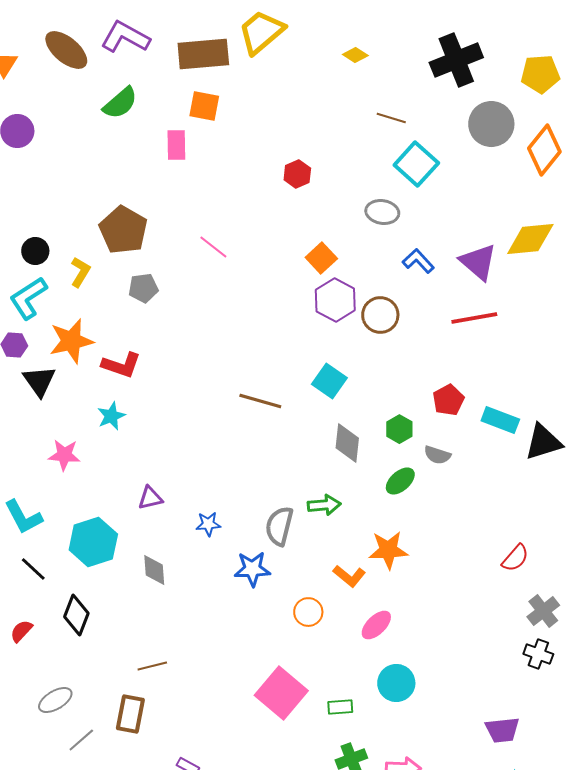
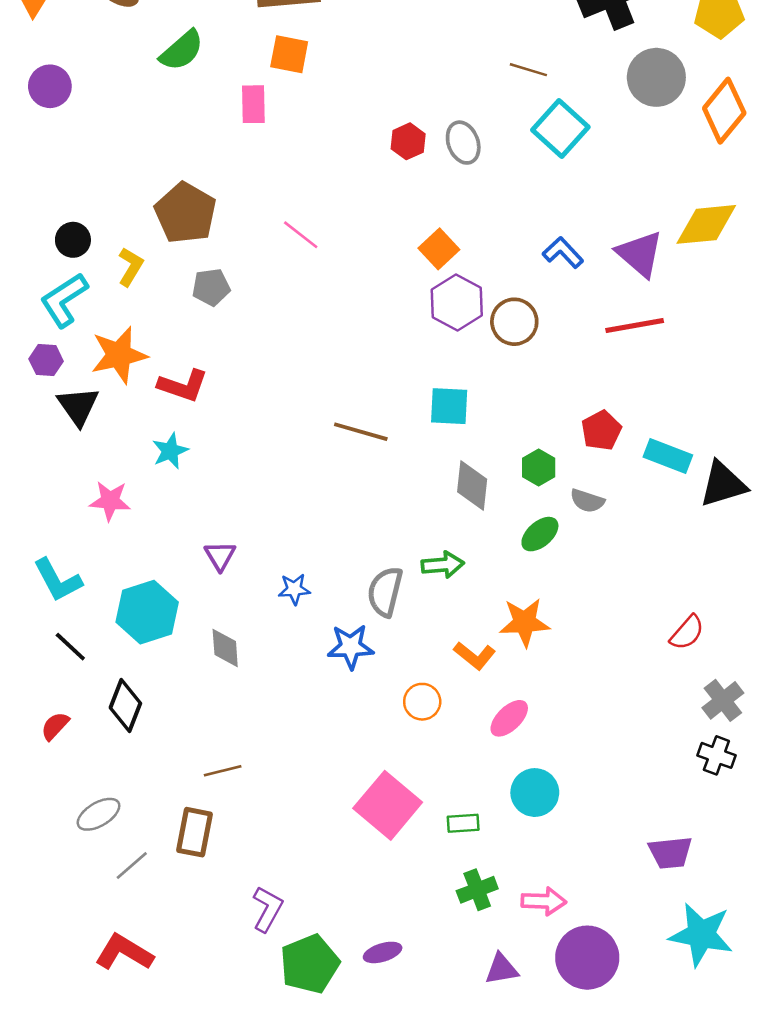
gray ellipse: (382, 212) -> (463, 143), moved, turned 60
cyan square: (329, 381) -> (449, 406), turned -32
purple triangle: (150, 498) -> (220, 556), turned -48

